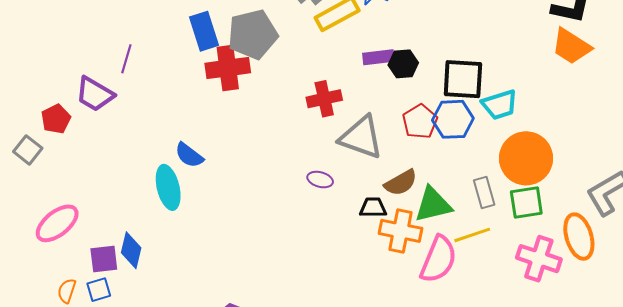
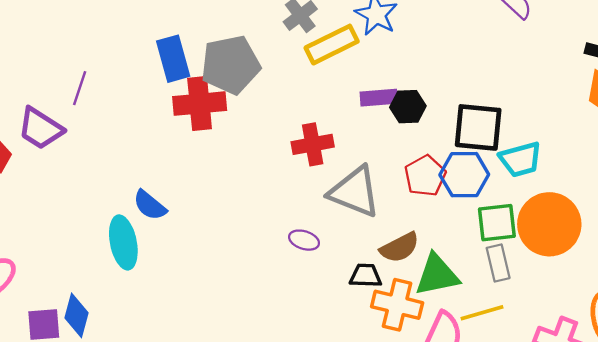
green square: (526, 203) -> (497, 223), moved

